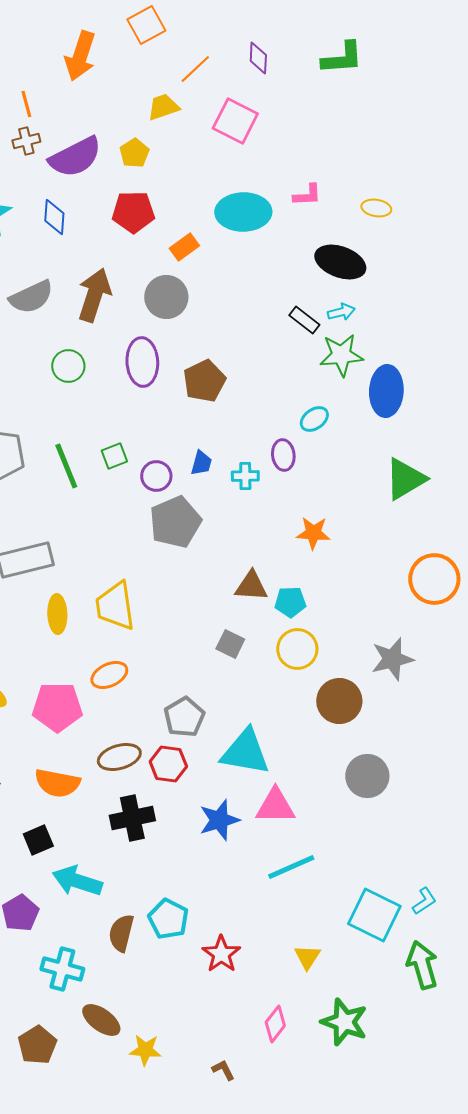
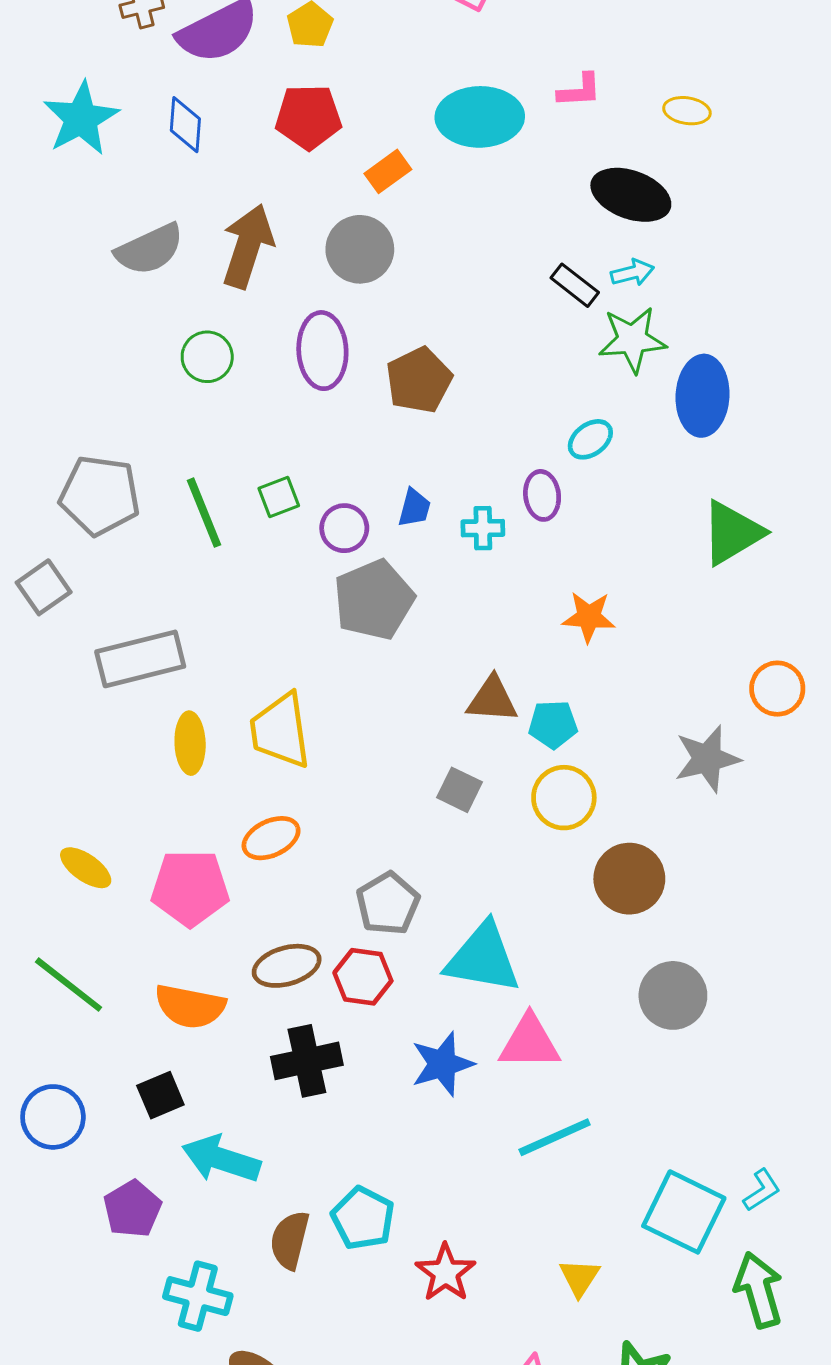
orange circle: (434, 579) -> (777, 689), size x0.7
gray star: (392, 659) -> (707, 759), moved

